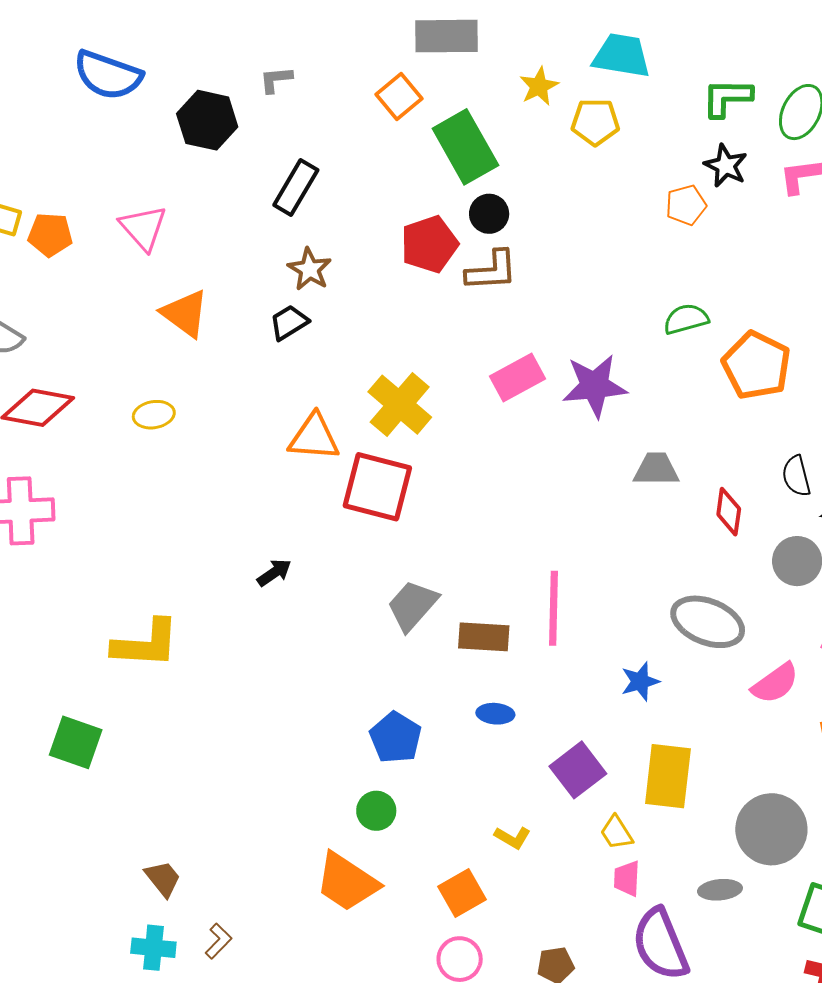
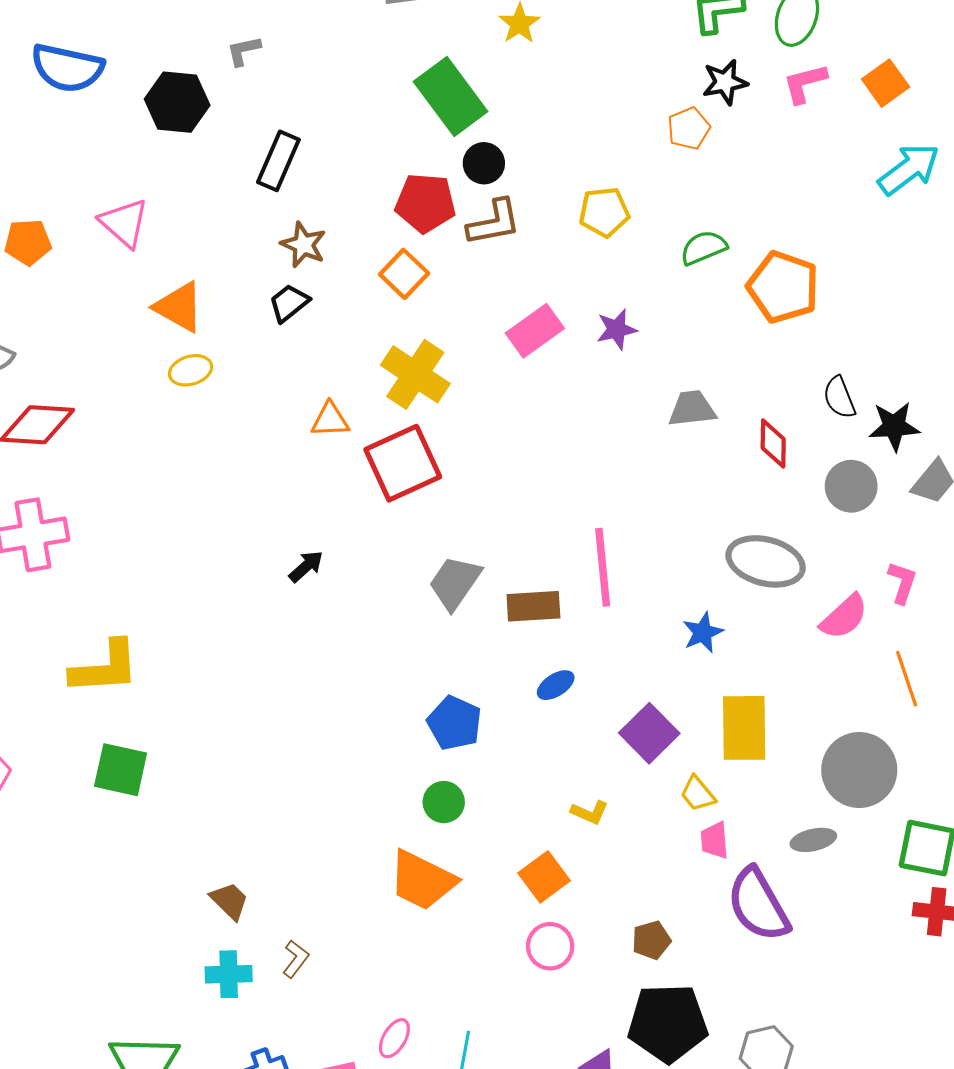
orange square: (399, 97) -> (404, 274), moved
yellow pentagon: (595, 122) -> (604, 212), moved
black star: (726, 166) -> (725, 82), turned -30
red pentagon: (429, 244) -> (425, 203), turned 30
purple star: (595, 386) -> (617, 329), size x0.6
yellow ellipse: (154, 415) -> (191, 370), moved
orange triangle: (314, 437) -> (330, 420), size x0.7
red square: (377, 487) -> (403, 463), turned -32
yellow L-shape: (146, 644) -> (105, 668), moved
blue ellipse: (495, 714) -> (556, 685), turned -30

